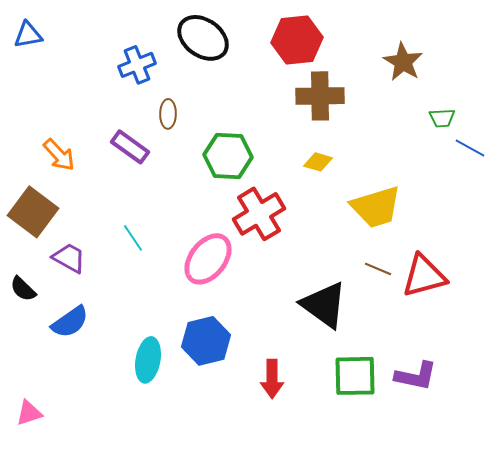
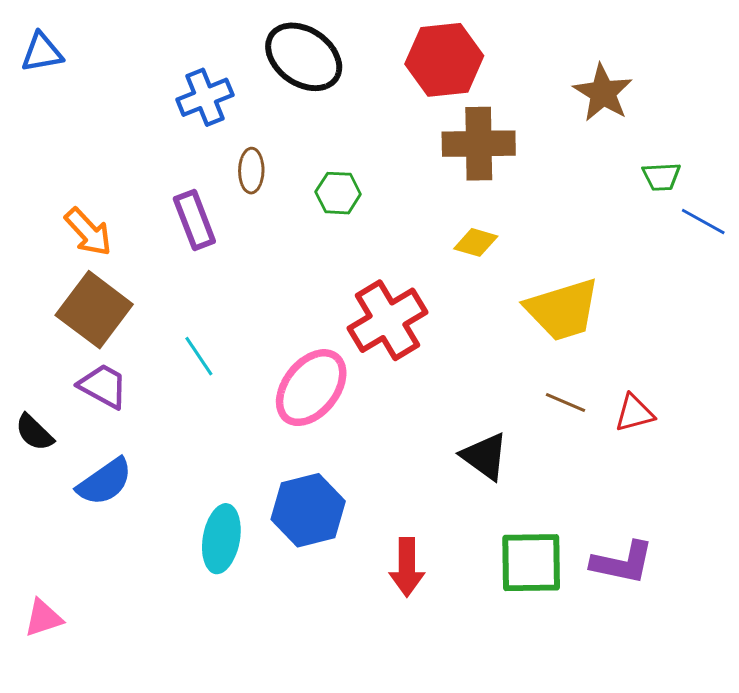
purple rectangle: (130, 147) -> (194, 220), turned 33
green hexagon: (228, 156) -> (338, 193), moved, size x0.6
brown square: (33, 212) -> (94, 310), moved
red triangle: (424, 276) -> (634, 413), size x0.6
black triangle: (324, 305) -> (485, 456), size x0.7

